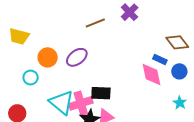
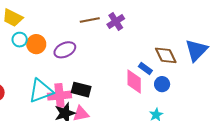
purple cross: (130, 12) -> (116, 21), moved
cyan circle: (31, 78) -> (20, 40), moved
cyan triangle: (62, 102) -> (41, 91), turned 48

